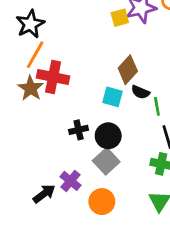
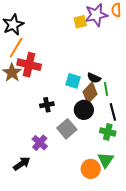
brown diamond: (128, 70) -> (90, 93), moved
black circle: (108, 136) -> (84, 110), moved
black arrow: (44, 194) -> (22, 164), moved
orange circle: (102, 202) -> (91, 169), moved

